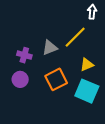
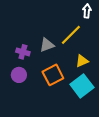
cyan square: (87, 91) -> (82, 86), turned 30

